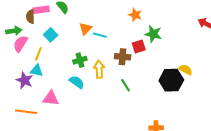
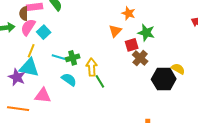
orange triangle: (85, 29) -> (115, 31), moved
cyan line: (100, 35) -> (59, 57), moved
pink semicircle: (20, 44) -> (28, 27), moved
brown cross: (123, 57) -> (140, 58), moved, turned 35
cyan triangle: (37, 71) -> (29, 68), size x1.5
green line: (126, 85) -> (100, 81), moved

